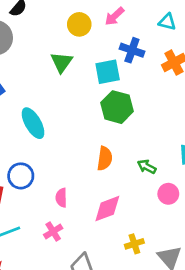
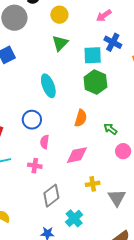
yellow circle: (79, 24) -> (59, 15), moved
cyan ellipse: (33, 123) -> (48, 86), moved
blue circle: (21, 176) -> (32, 120), moved
pink cross: (53, 231) -> (35, 166), turned 32

